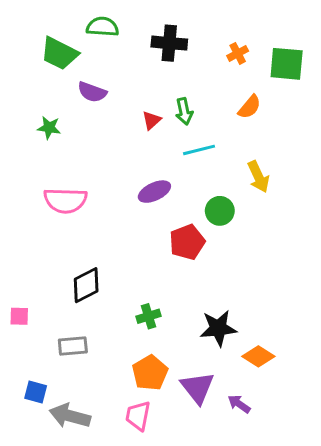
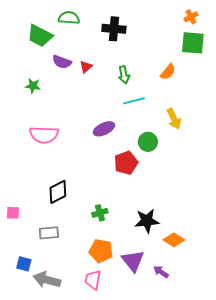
orange cross: (238, 53) -> (191, 17), moved
red triangle: (151, 120) -> (86, 67), moved
orange pentagon: (150, 373) -> (101, 251), turned -30

